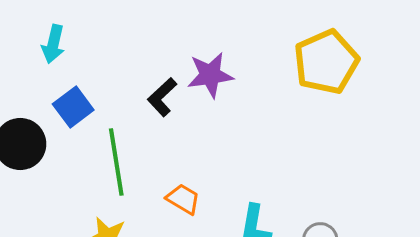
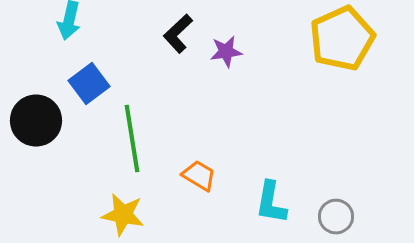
purple star: (210, 75) -> (226, 52), size x0.7
black L-shape: (162, 97) -> (178, 34), moved

